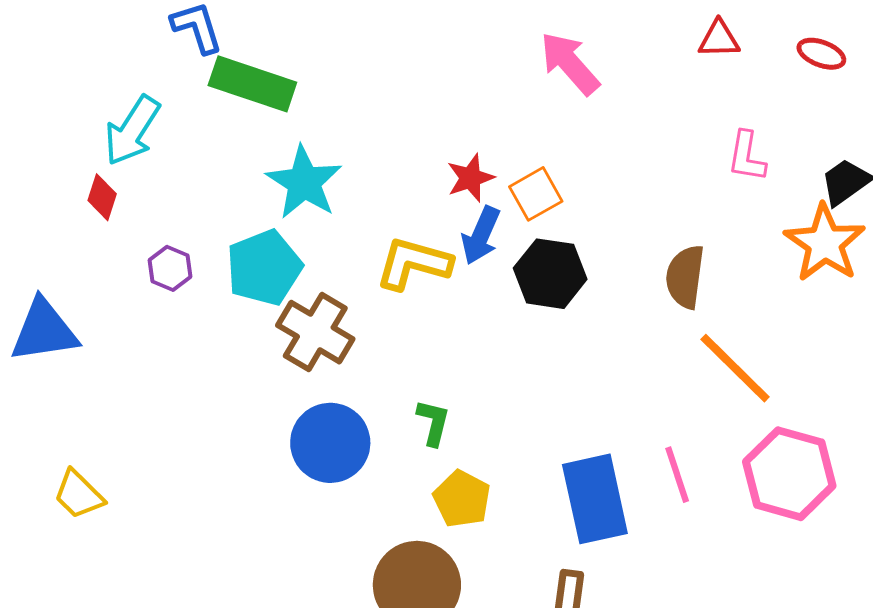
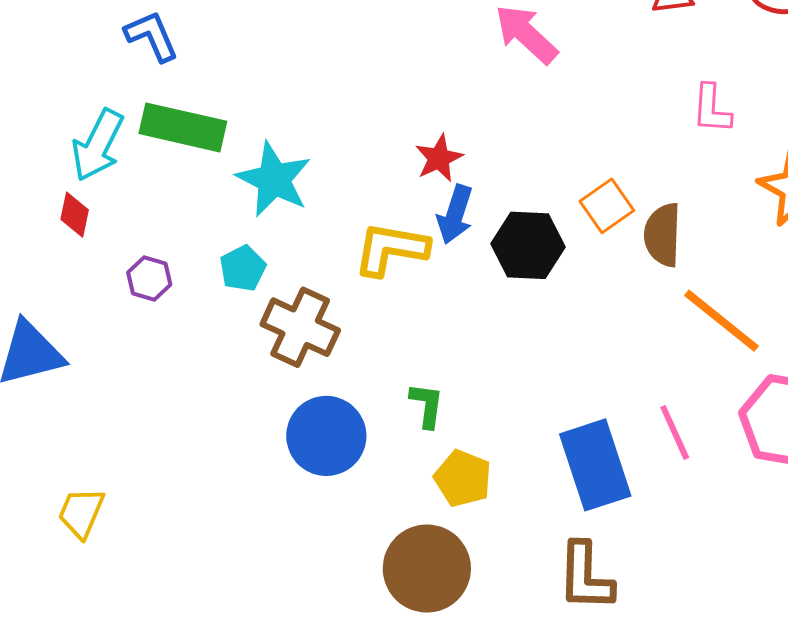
green rectangle: (252, 84) -> (183, 127), moved
orange square: (536, 194) -> (607, 206), moved
cyan pentagon: (264, 268) -> (243, 268), size x0.6
yellow trapezoid: (79, 494) -> (81, 513), turned 74

